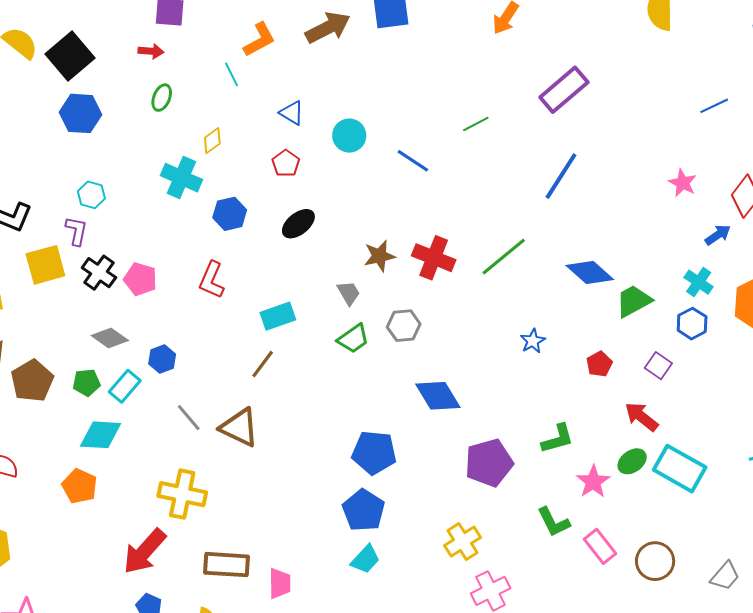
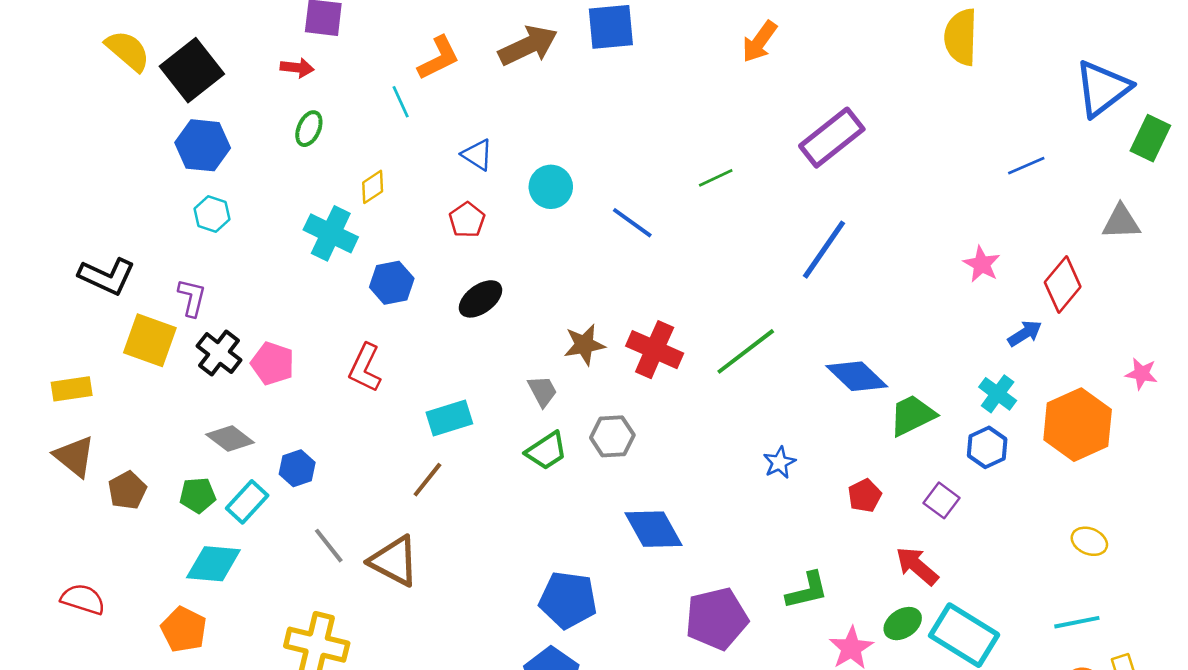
cyan hexagon: (91, 195) -> (212, 214), moved
yellow square: (45, 265) -> (150, 340), turned 33
brown pentagon: (32, 381) -> (127, 490), size x0.7

